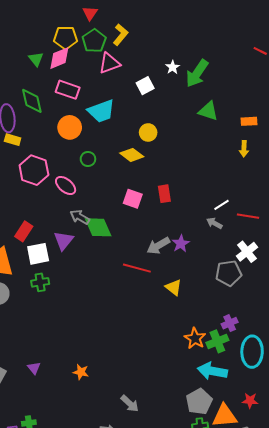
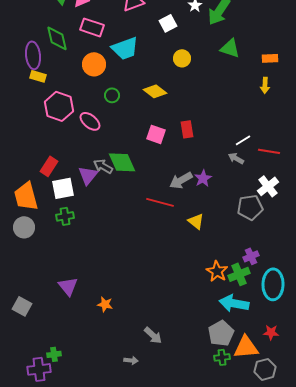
yellow circle: (148, 132) -> (182, 58), moved
gray arrow: (80, 217) -> (103, 166), moved
purple triangle: (34, 368) -> (68, 286), moved, size x1.5

